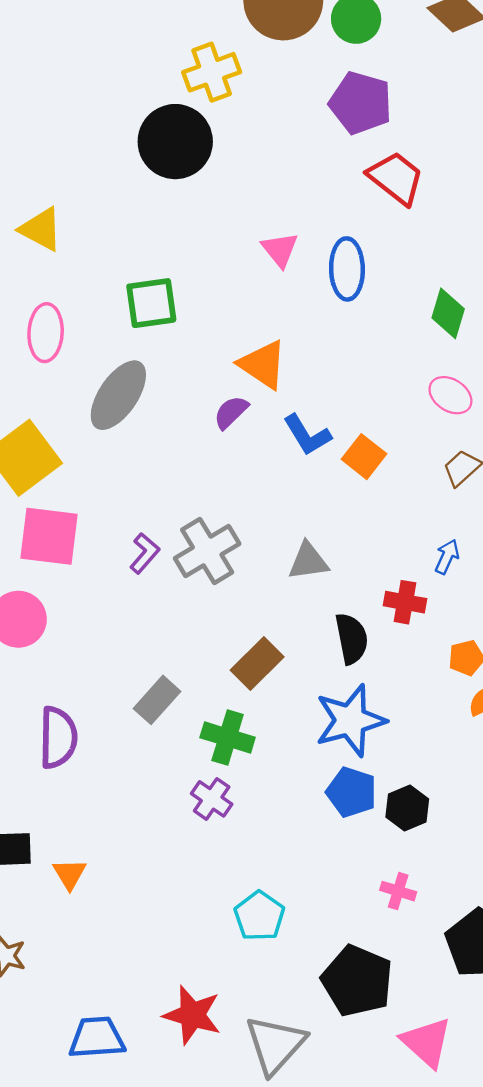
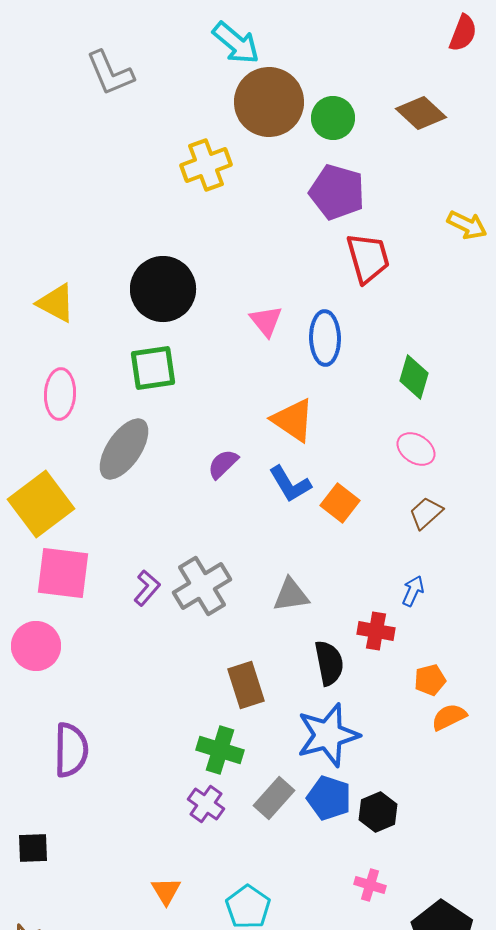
black circle: (175, 142) -> (163, 289), moved
red trapezoid: (396, 178) -> (368, 258), turned 36
orange triangle: (263, 364) -> (293, 420), moved
brown rectangle: (257, 664) -> (246, 685), turned -63
gray rectangle: (157, 700) -> (274, 798), moved
orange triangle: (69, 874) -> (166, 891), moved

